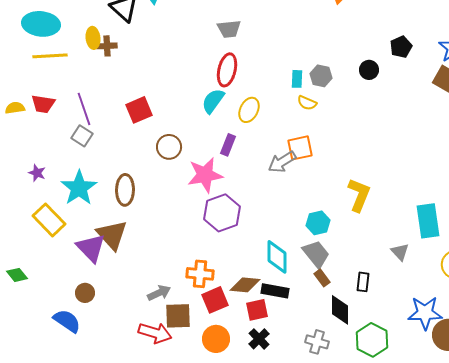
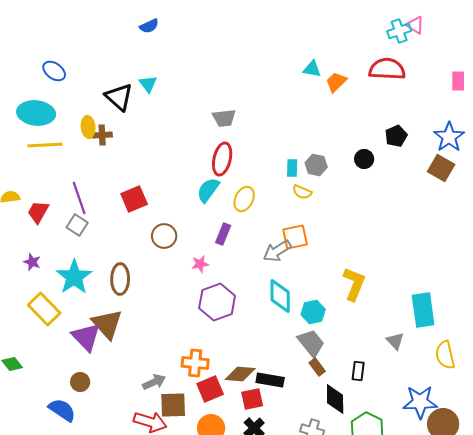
red trapezoid: (43, 104) -> (38, 212), moved, turned 110
pink star: (205, 175) -> (200, 264), size x0.5
cyan diamond: (277, 257) -> (280, 296), moved

